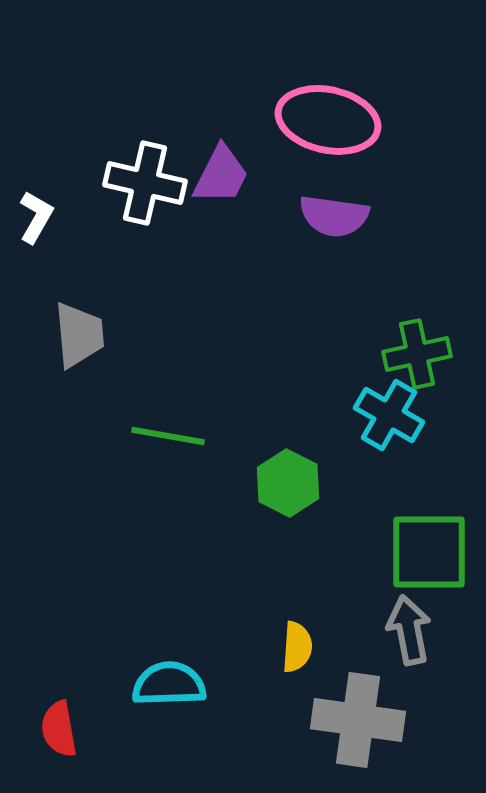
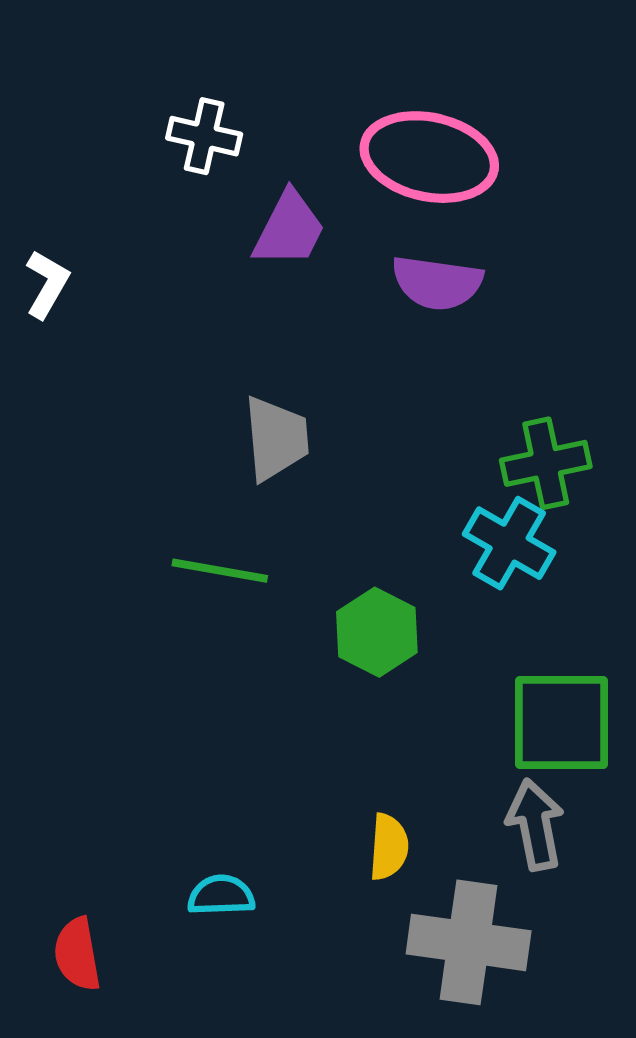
white cross: (145, 183) -> (204, 136), moved, size x0.7
gray trapezoid: (79, 335) -> (276, 438), moved
cyan semicircle: (169, 684) -> (221, 895), size x0.7

